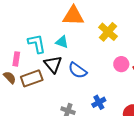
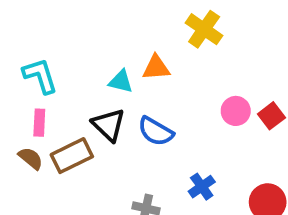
orange triangle: (73, 16) -> (156, 68), moved, size x0.7
yellow cross: (108, 32) -> (204, 29), moved
cyan L-shape: (37, 44) -> (40, 76), moved

